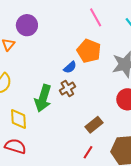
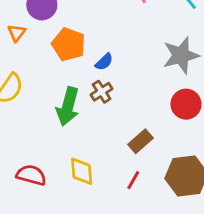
orange pentagon: (89, 51) -> (68, 44), moved
yellow diamond: (18, 119) -> (82, 171), moved

